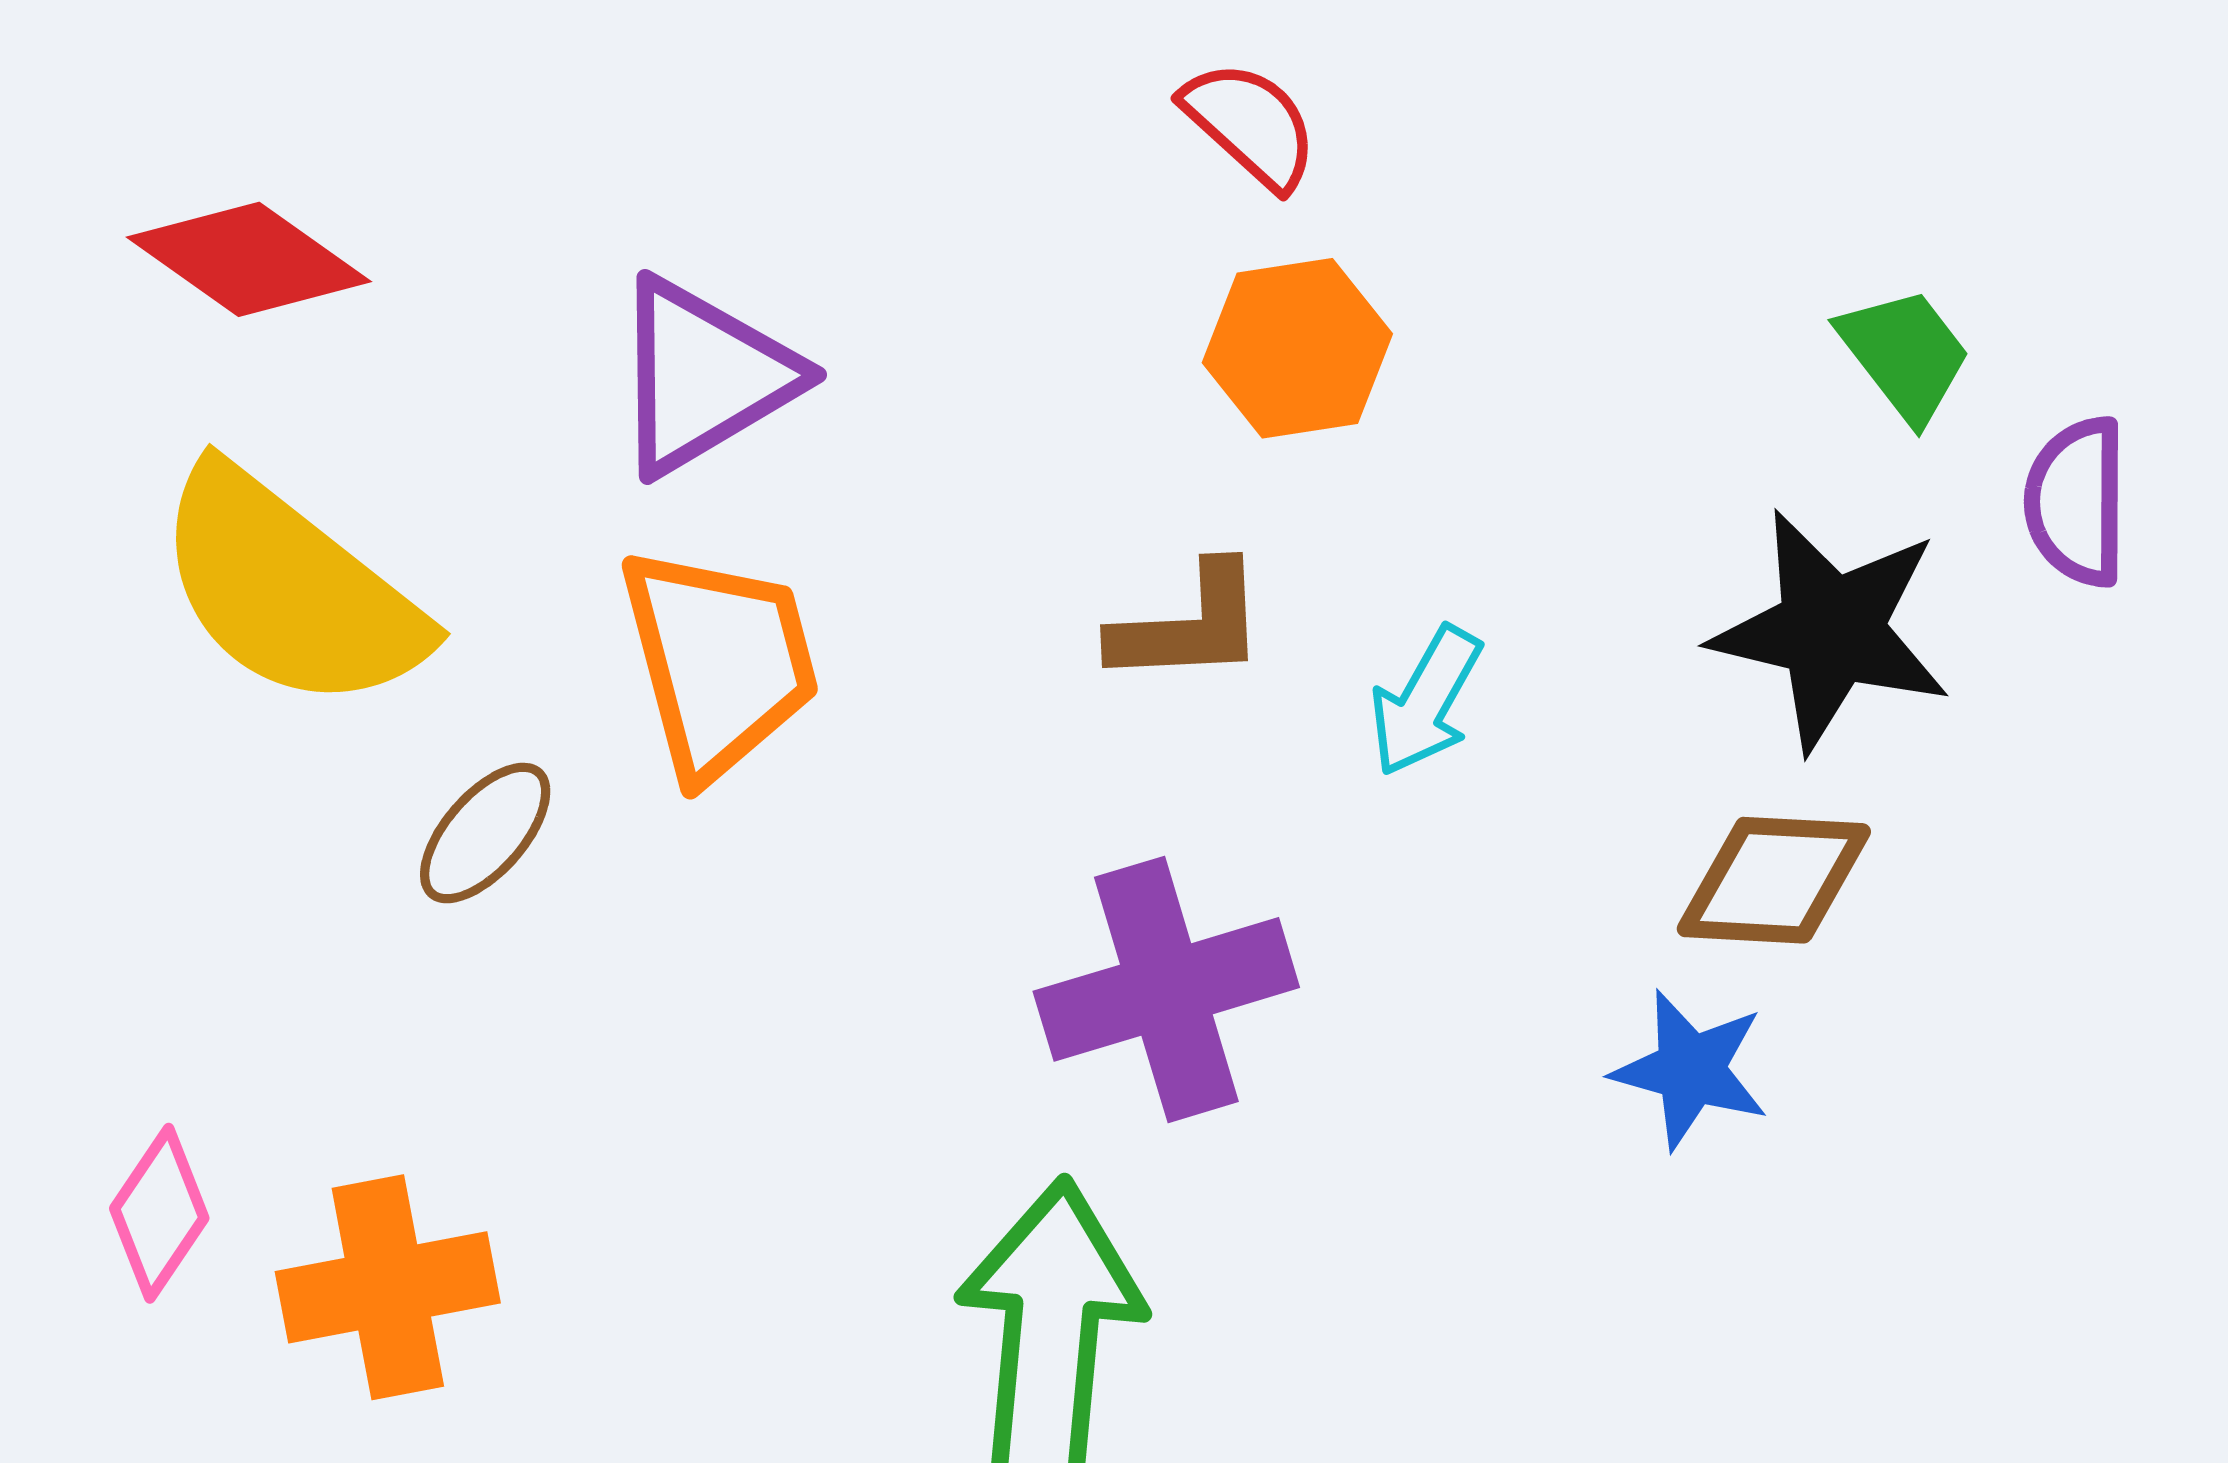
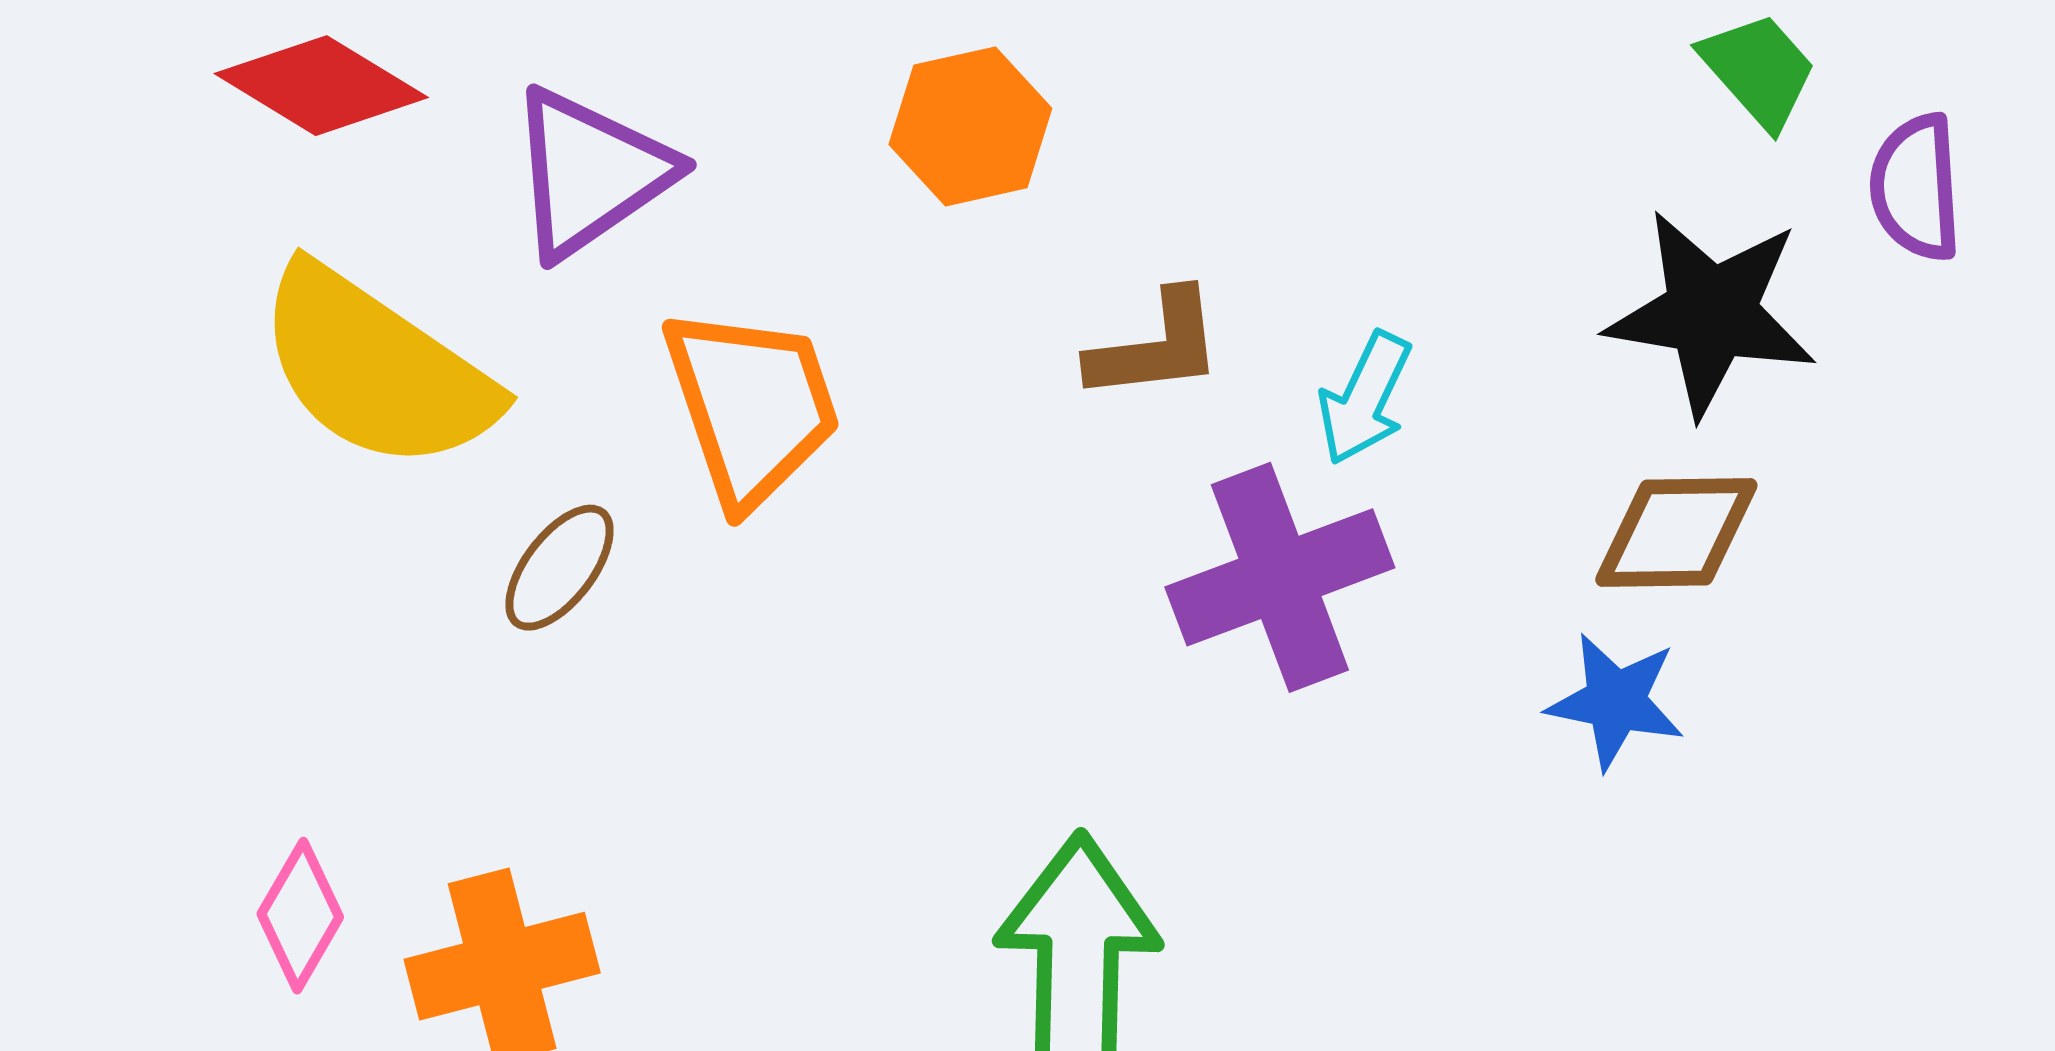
orange hexagon: (1297, 348) -> (970, 126), moved
purple triangle: (704, 376) -> (590, 173), moved
purple cross: (1166, 989) -> (1280, 577), moved

